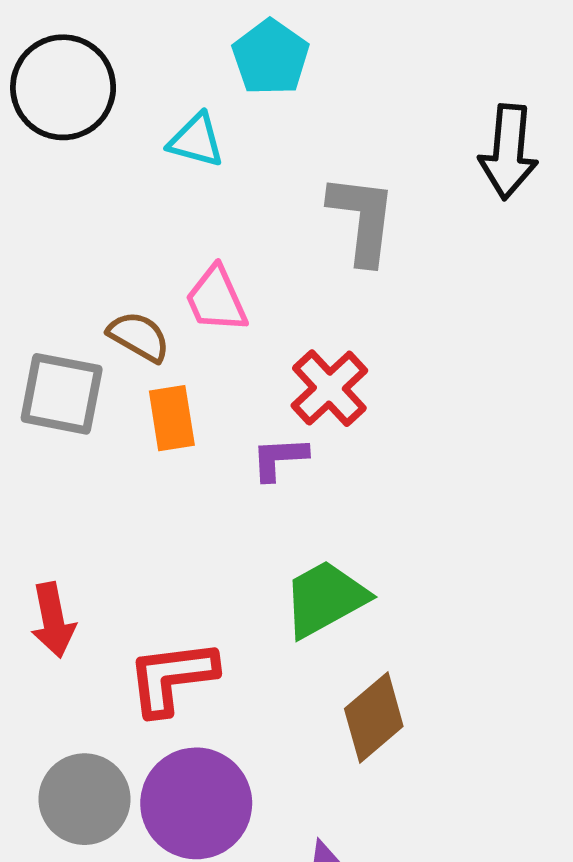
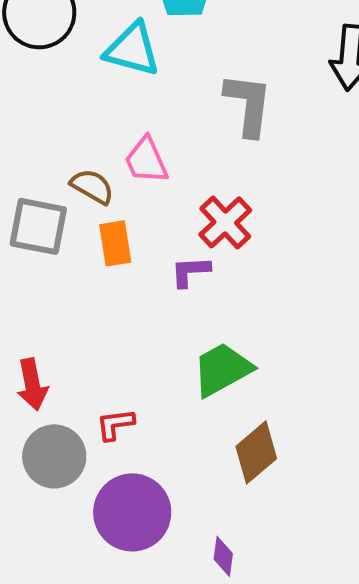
cyan triangle: (196, 140) -> (132, 49), size x1.4
red L-shape: (172, 677) -> (115, 424), size x0.6
gray circle: (84, 799) -> (54, 456), moved

